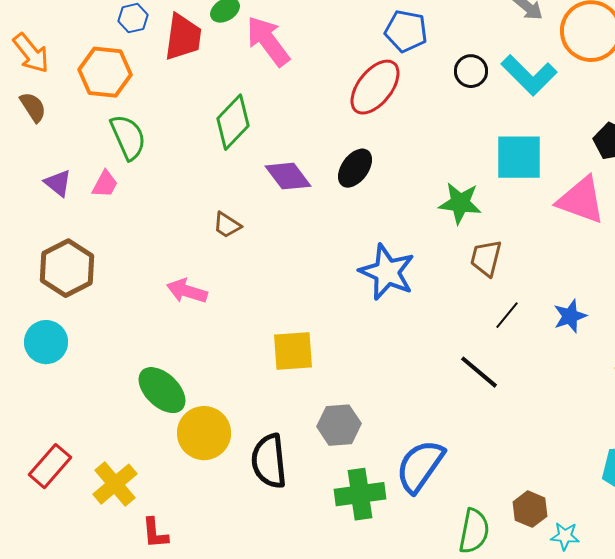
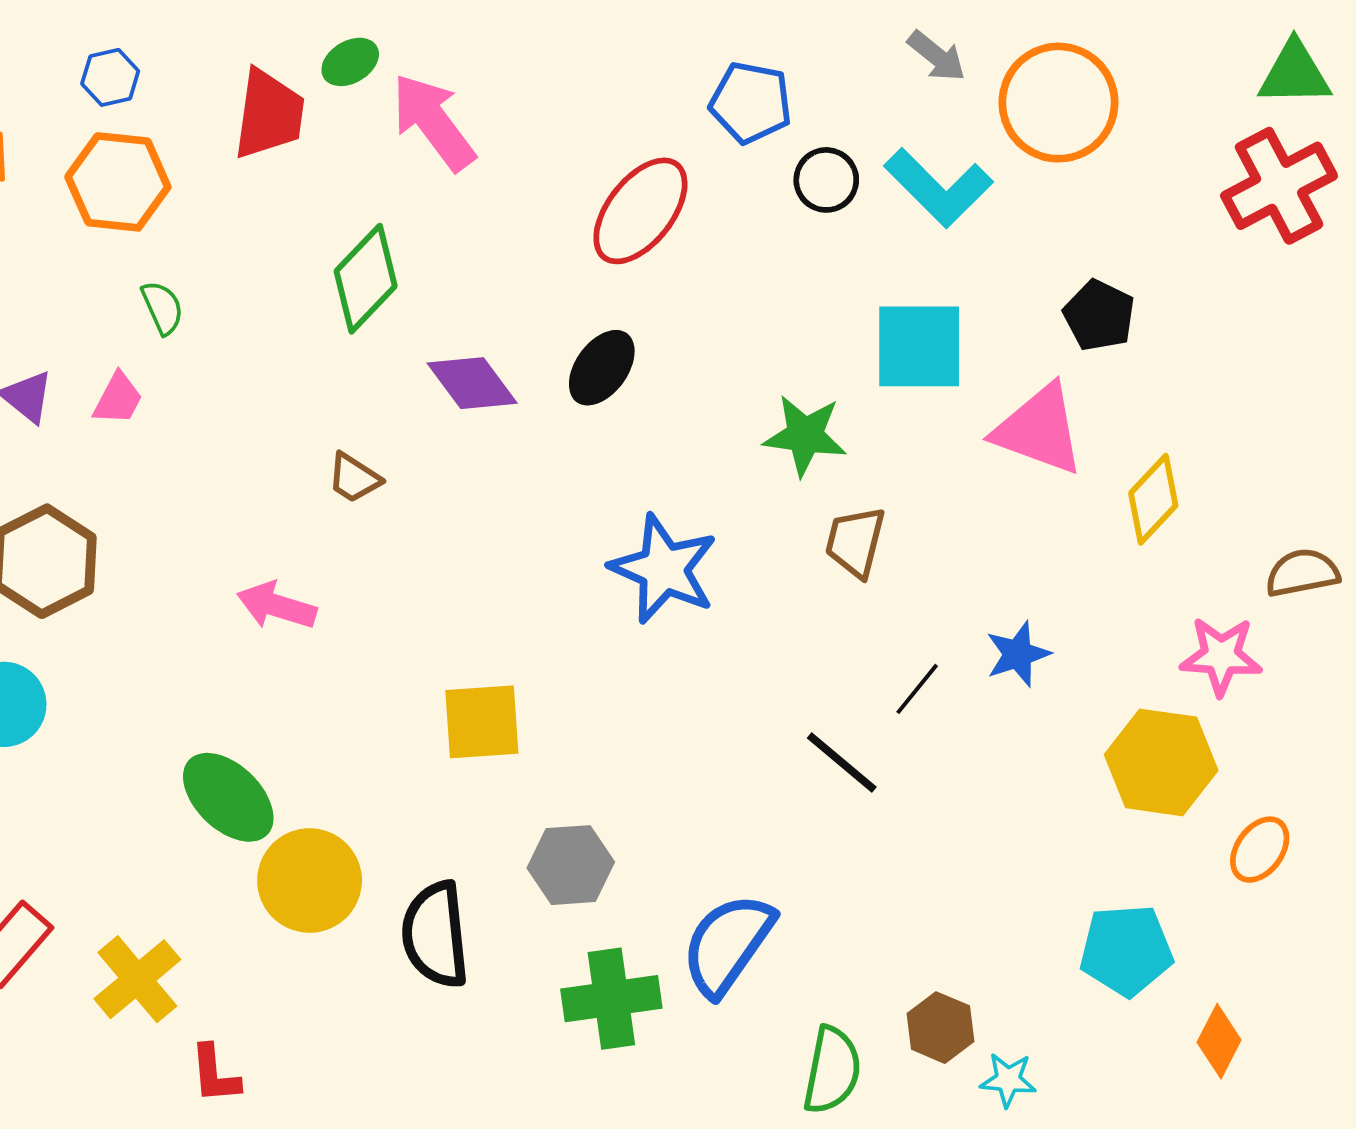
blue hexagon: (133, 18) -> (110, 77), moved
blue pentagon: (406, 31) -> (751, 103), moved
green semicircle: (128, 137) -> (162, 308), size x0.6
black line: (507, 315) -> (917, 689), moved

